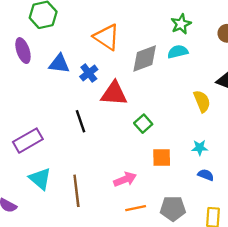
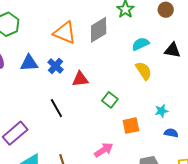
cyan semicircle: (178, 52) -> (141, 44), moved
gray diamond: (145, 59) -> (99, 30), moved
red triangle: (114, 93) -> (80, 79), size x0.7
yellow semicircle: (202, 101) -> (144, 71), moved

